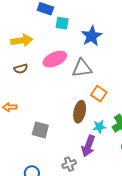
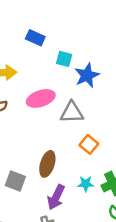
cyan square: (62, 23) -> (64, 59), moved
brown ellipse: (80, 112) -> (47, 164), moved
purple arrow: (88, 146) -> (56, 197), moved

